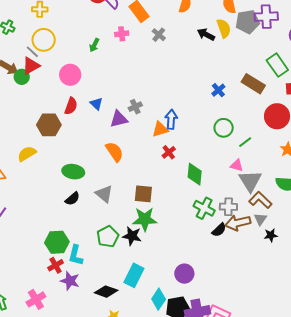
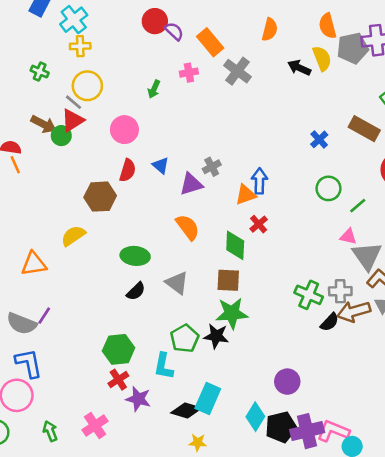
gray cross: (159, 35) -> (237, 71), size x1.5
green diamond: (195, 174) -> (235, 245), moved
cyan L-shape: (76, 255) -> (164, 366), moved
cyan rectangle: (134, 275) -> (208, 398), moved

